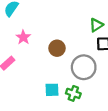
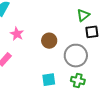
green cross: (73, 93) -> (78, 80), moved

